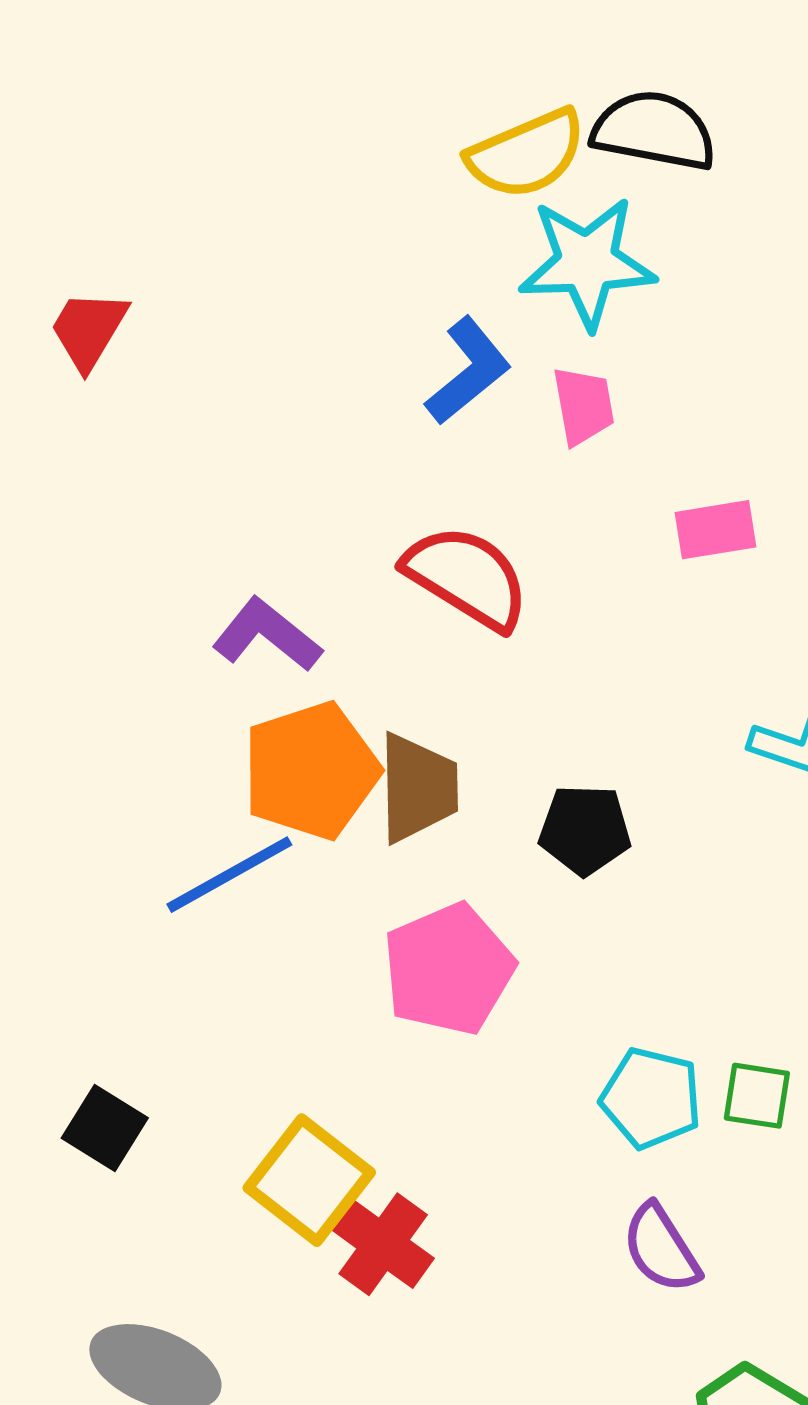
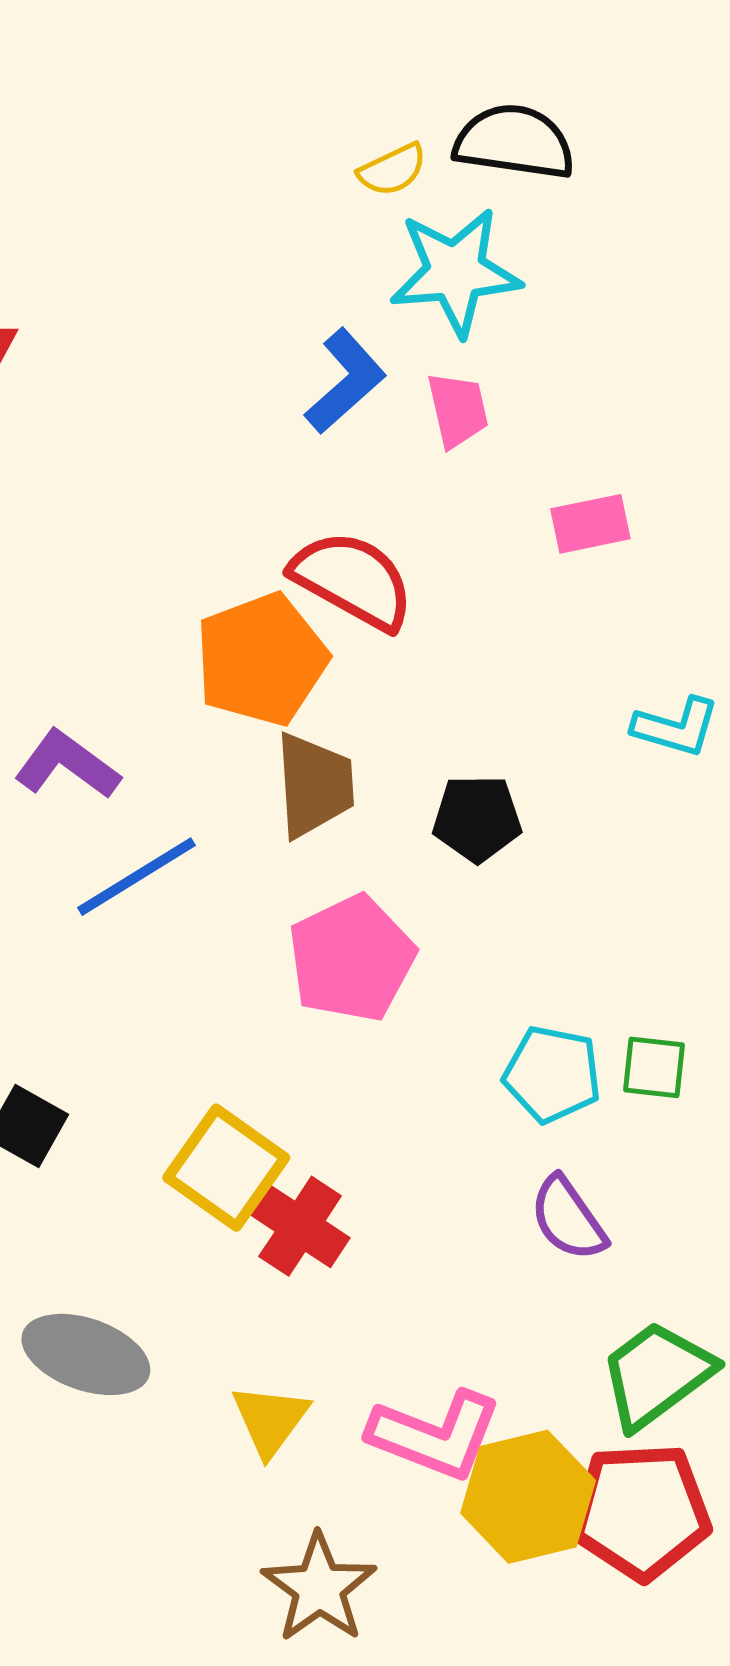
yellow semicircle: (527, 154) -> (392, 170), size x0.6
purple L-shape: (267, 635) -> (67, 765), moved
orange pentagon: (311, 771) -> (261, 659), moved

